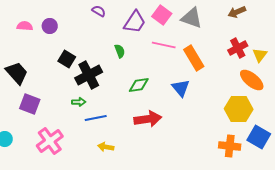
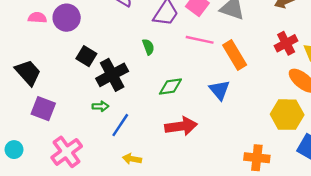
purple circle: (50, 26) -> (67, 18), size x1.5
blue line: (96, 118) -> (120, 125), turned -45
orange cross: (230, 146) -> (257, 158), moved

